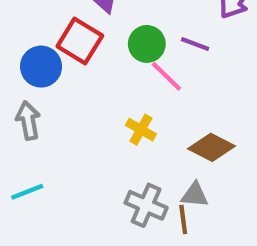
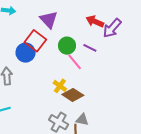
blue circle: (41, 67) -> (26, 53), moved
brown diamond: (211, 147) -> (73, 95), moved

